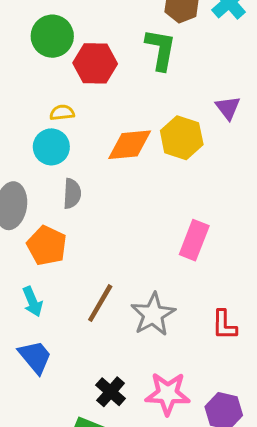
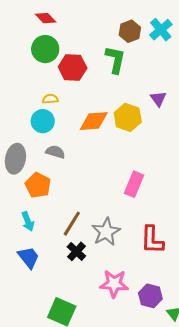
gray semicircle: (72, 194) -> (55, 152), turned -78
red L-shape: (224, 325) -> (152, 240), size x1.4
black cross: (111, 392) -> (76, 251), moved

